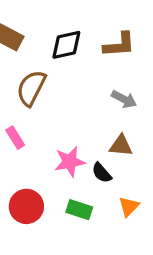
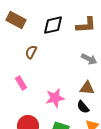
brown semicircle: (31, 88) -> (31, 52), size x0.6
black semicircle: (102, 173) -> (83, 107), moved

